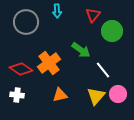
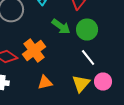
green circle: (112, 31) -> (87, 30), moved
green arrow: (81, 50) -> (61, 27), moved

